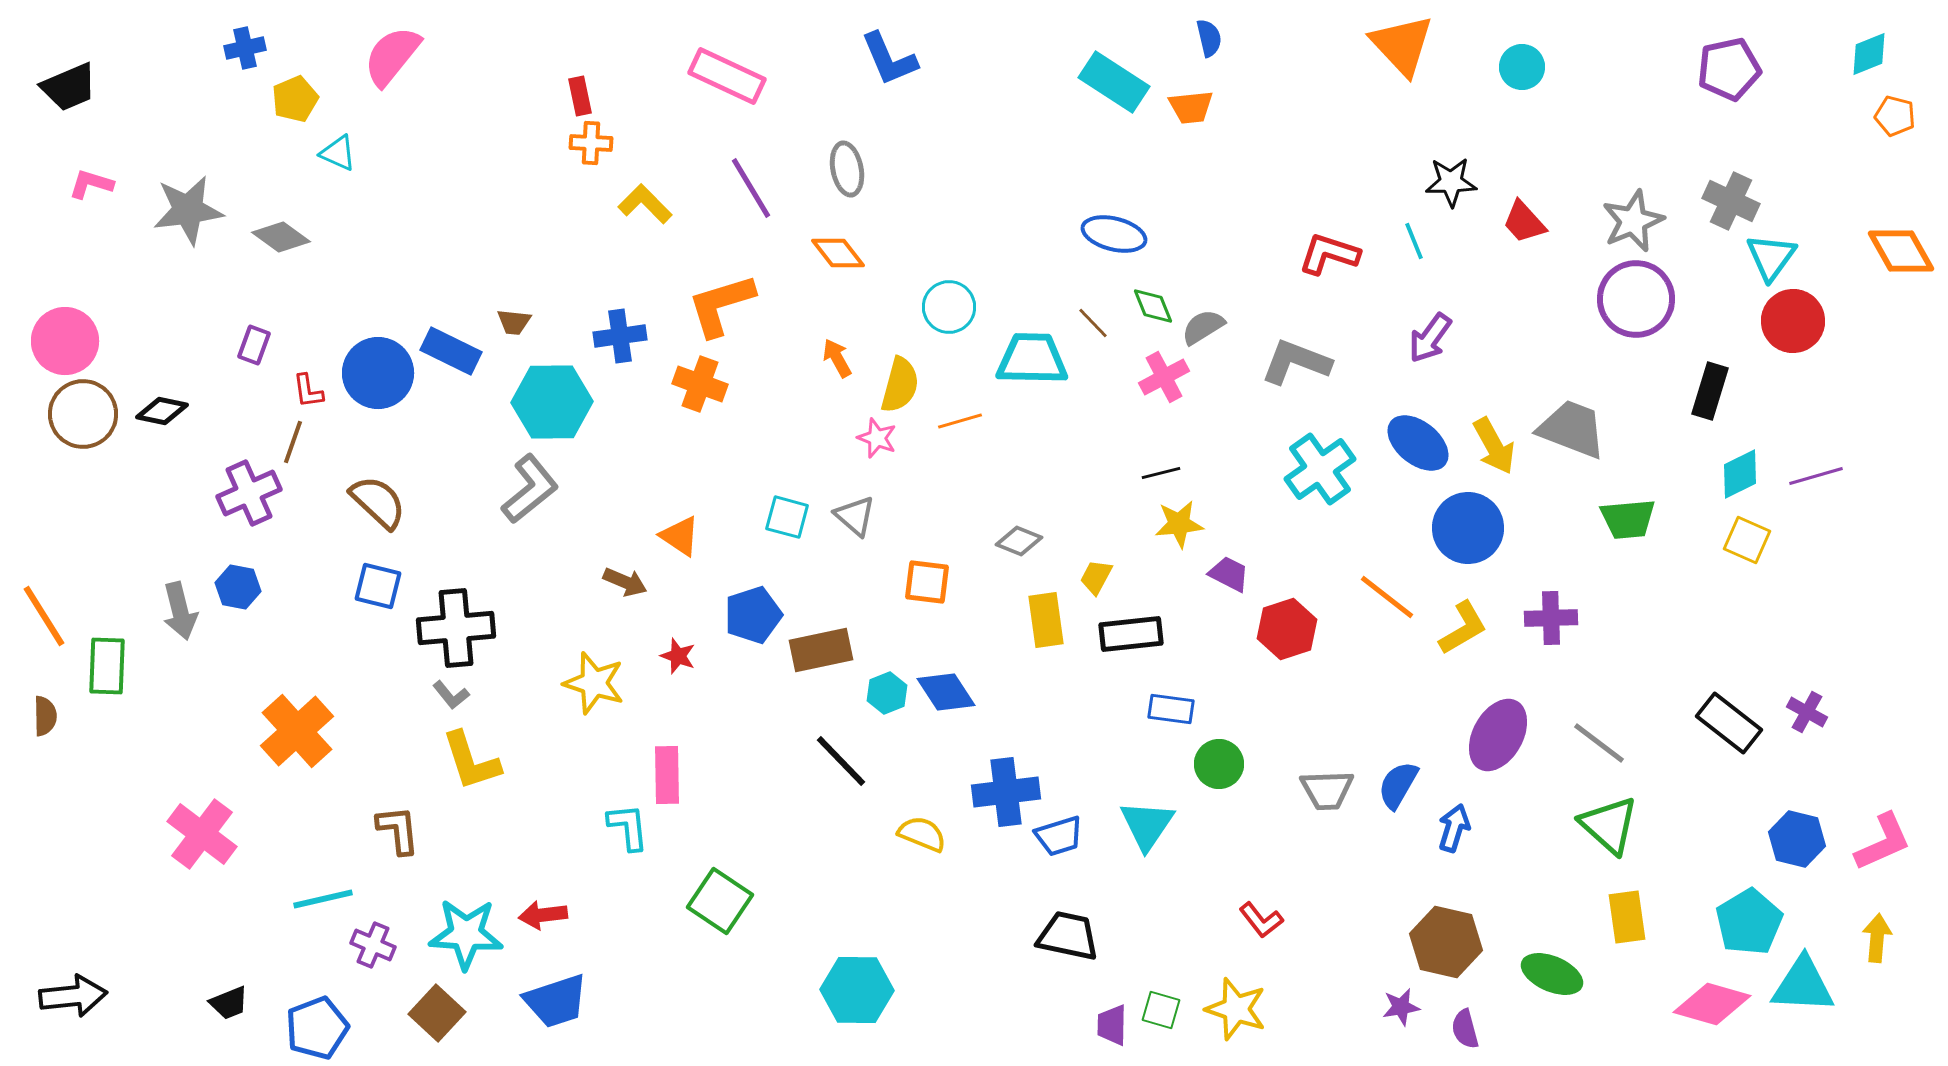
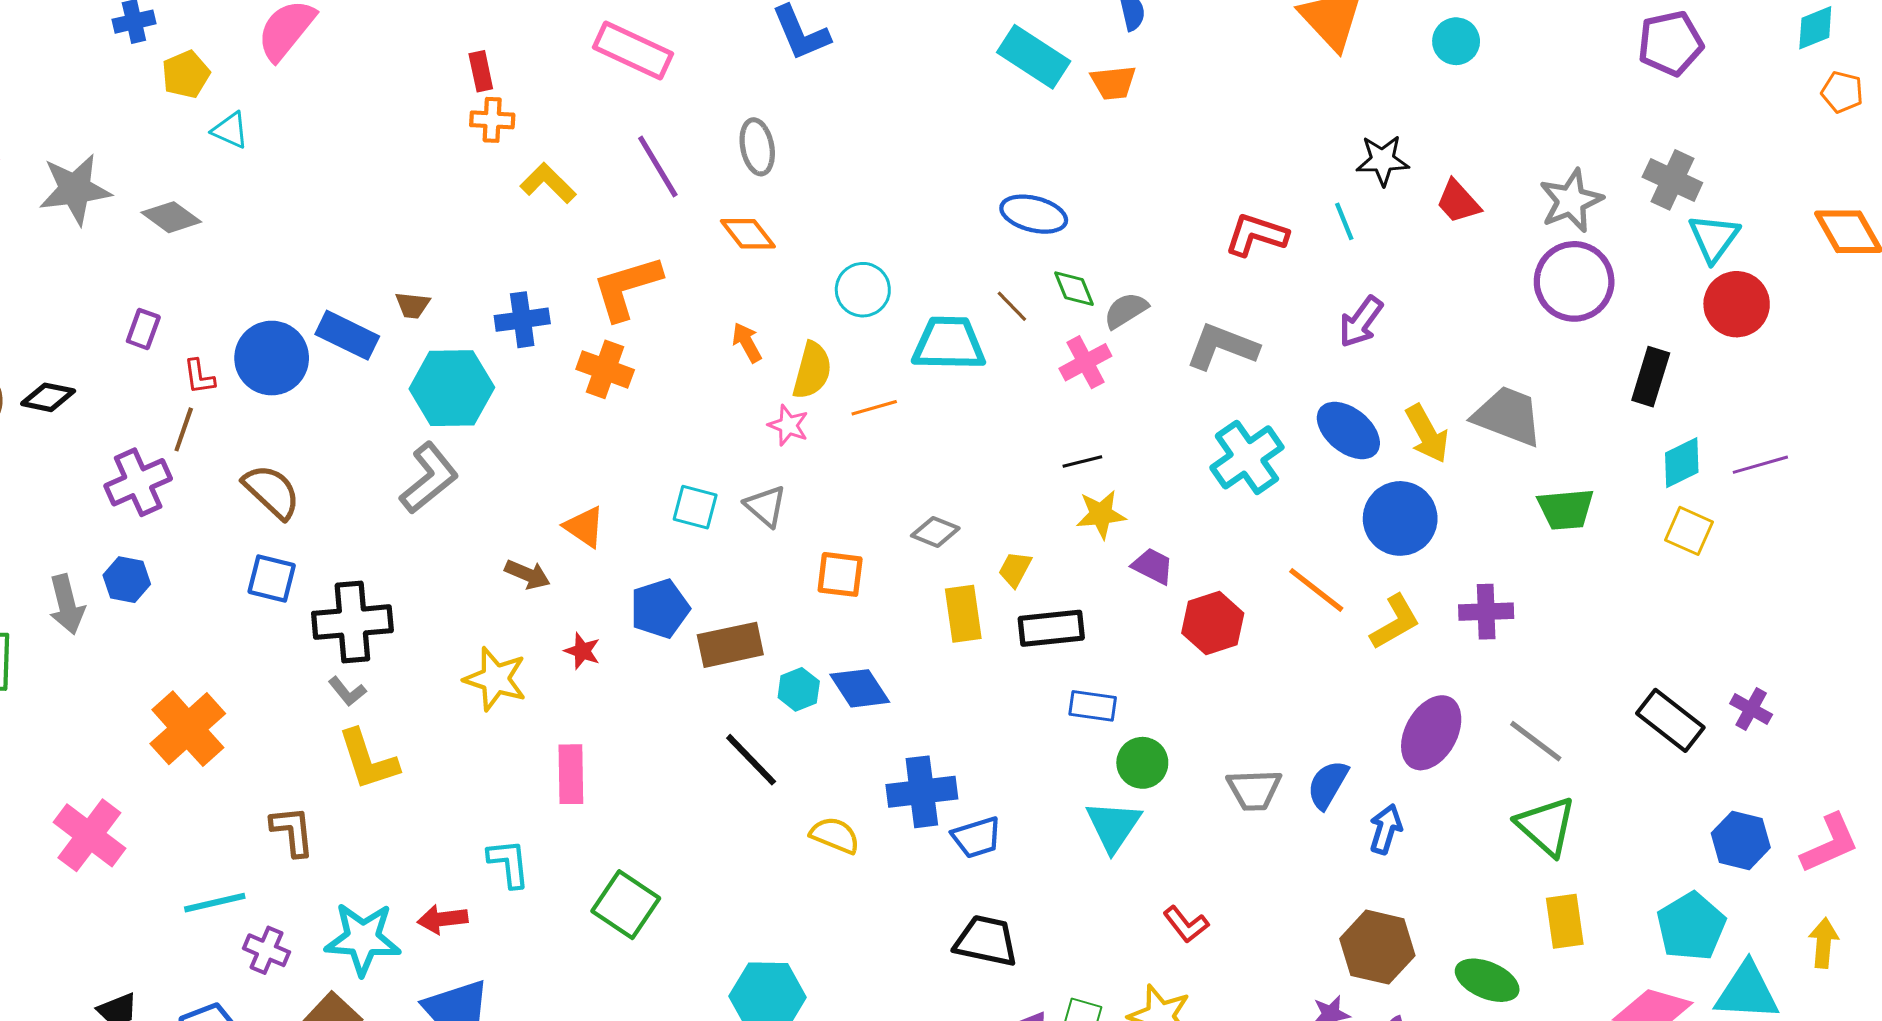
cyan triangle: (1147, 825) -> (1113, 826), moved
cyan L-shape: (628, 827) -> (509, 863), moved

